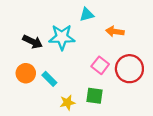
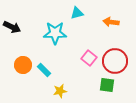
orange arrow: (115, 32) -> (111, 22), moved
black arrow: (33, 42) -> (12, 27), moved
green square: (95, 96) -> (107, 85), moved

